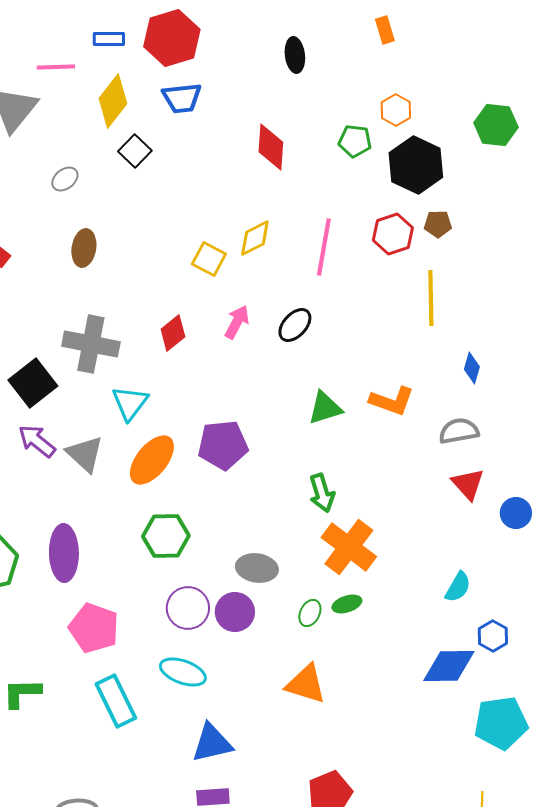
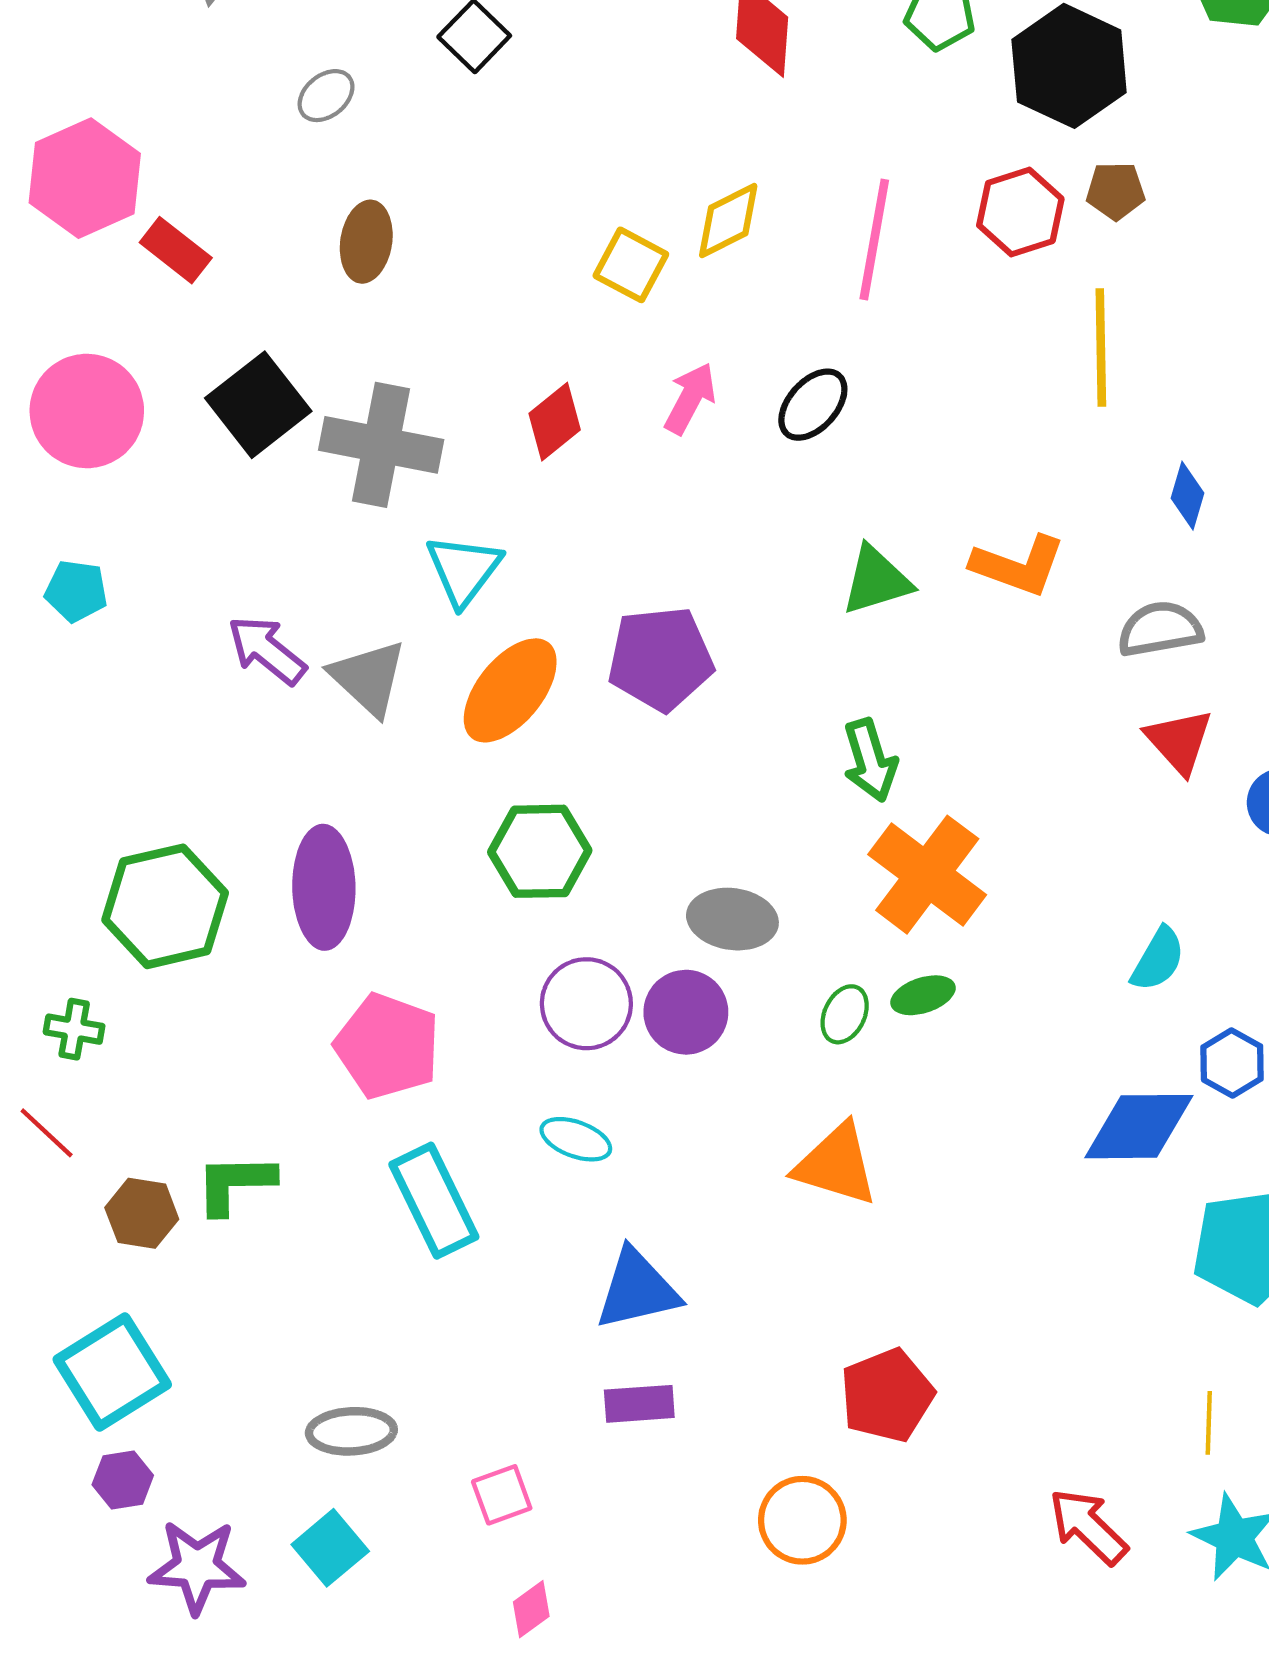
black square: (33, 383) -> (258, 405), moved
cyan ellipse: (183, 672) -> (576, 1139), size x0.7

